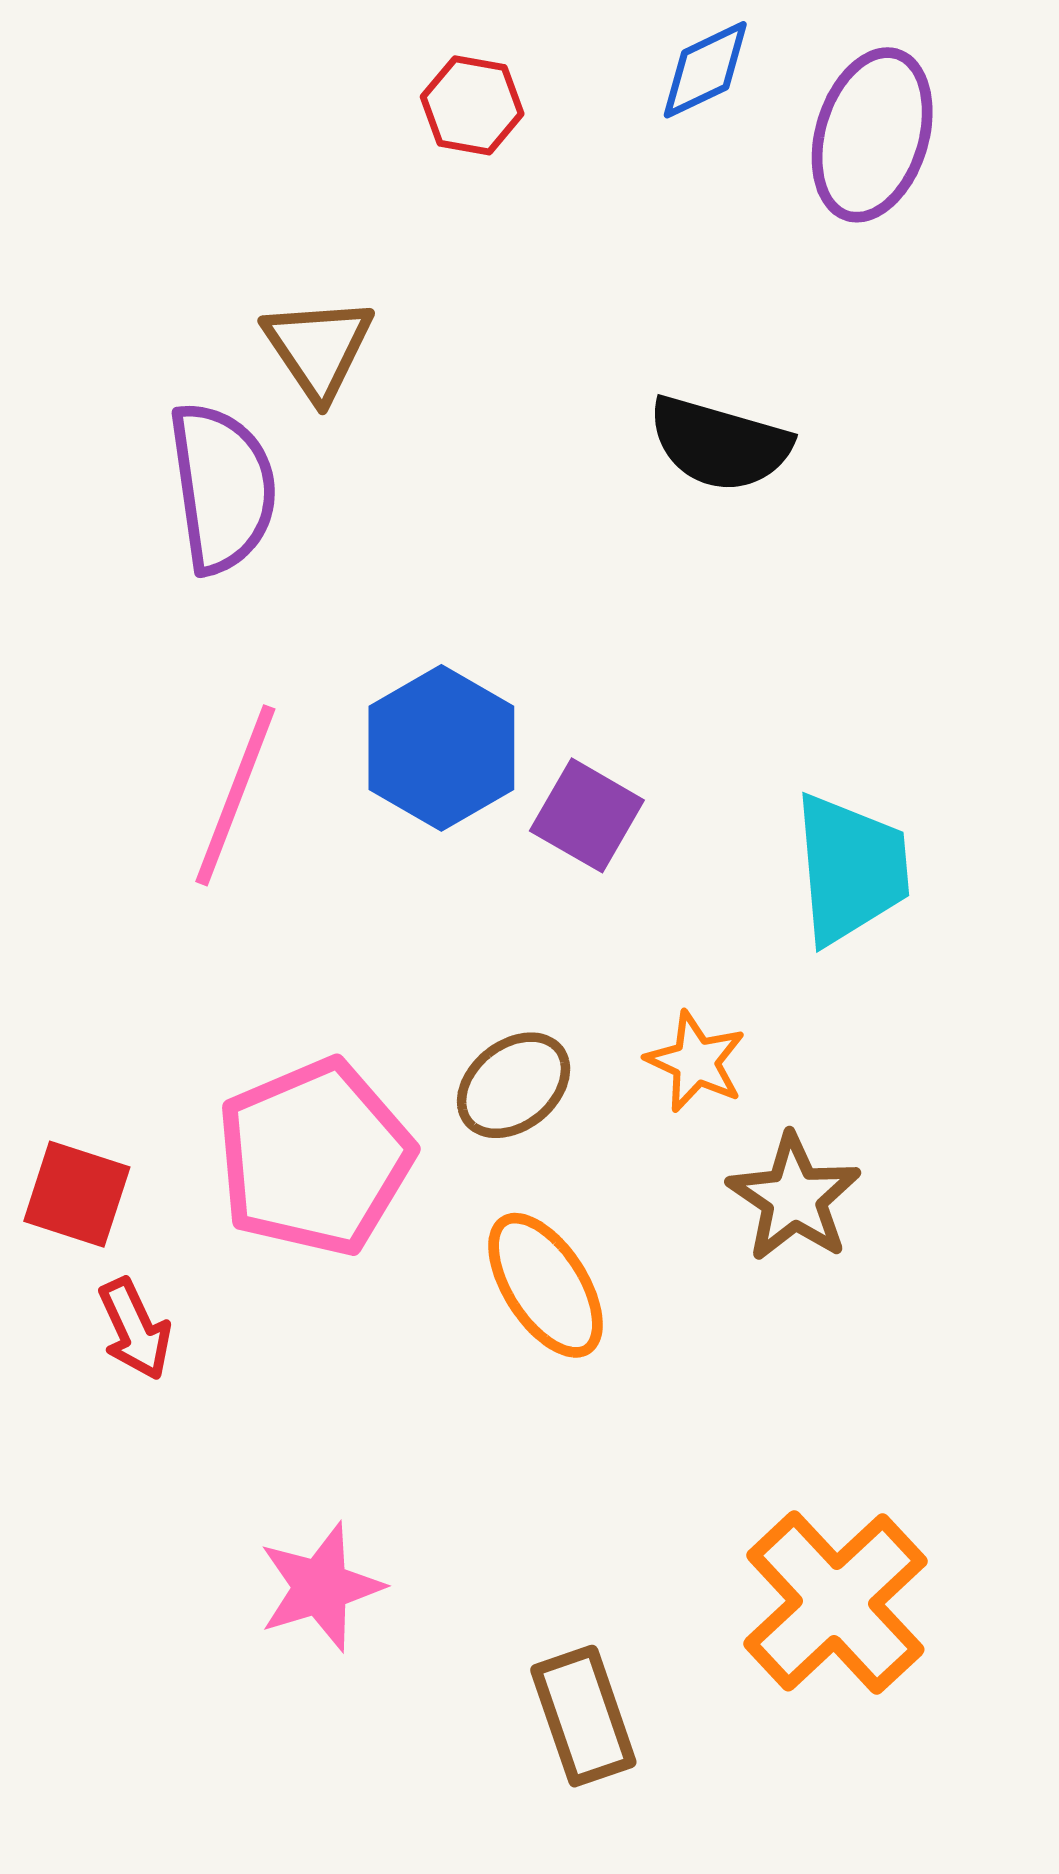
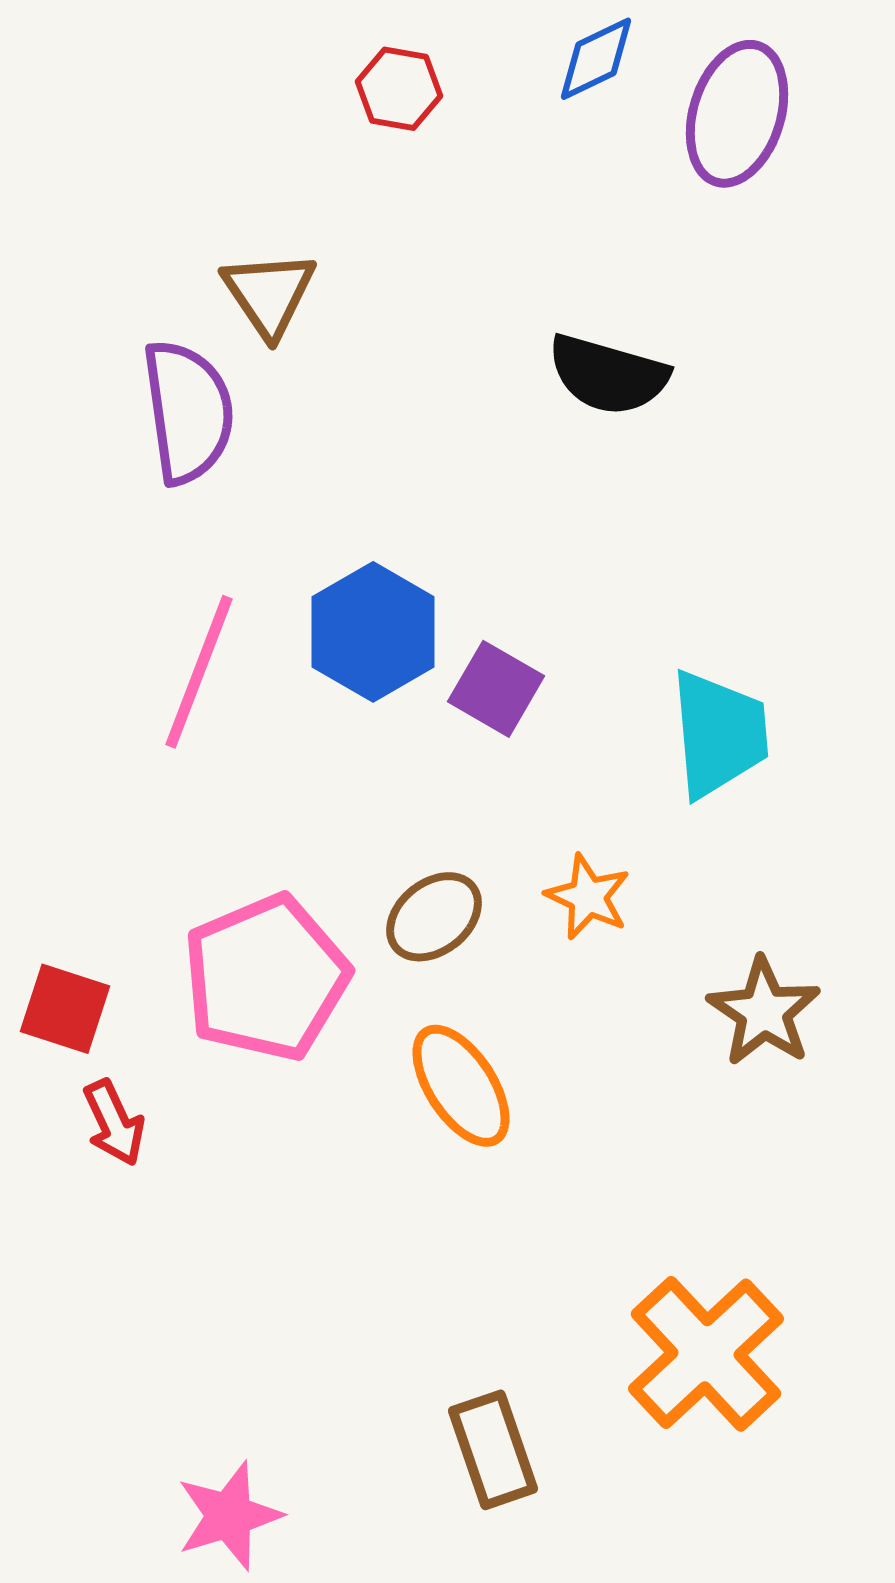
brown star: (794, 1198) -> (764, 1012), moved
pink star: (321, 1587) -> (229, 1516), moved

